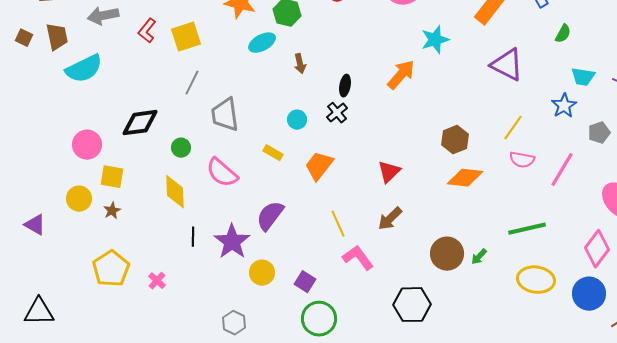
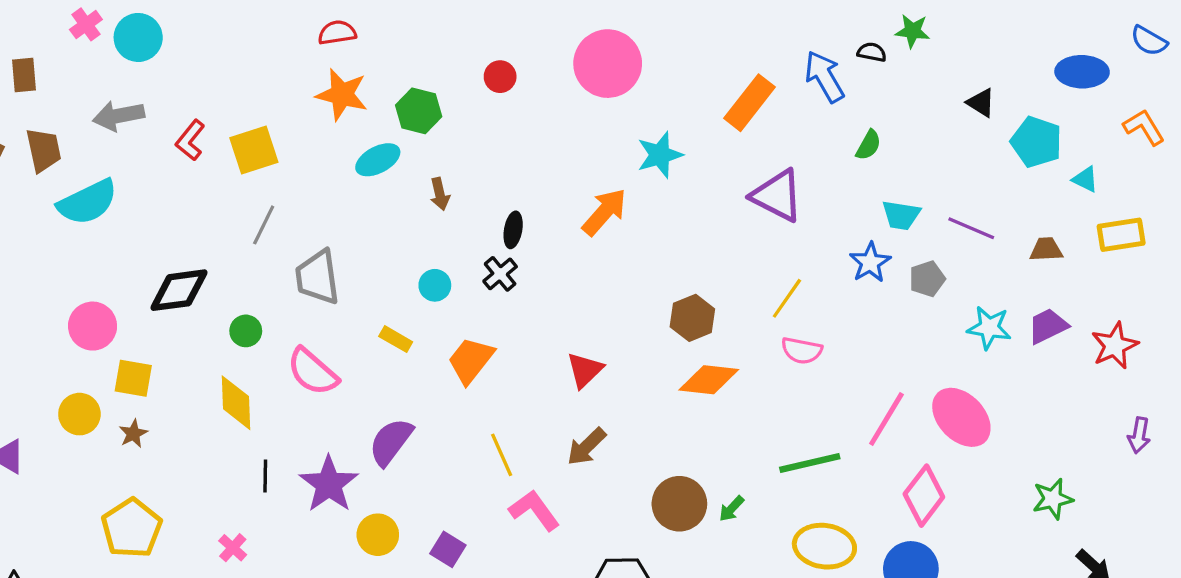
gray pentagon: (599, 133) -> (927, 279), moved
pink line: (562, 170) -> (886, 419), moved
pink cross: (157, 281) -> (233, 548), moved

